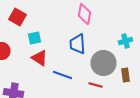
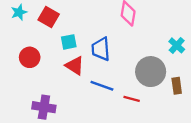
cyan cross: (126, 41) -> (177, 45), turned -32
blue trapezoid: (78, 44) -> (101, 49), moved
red line: (96, 85) -> (132, 99), moved

